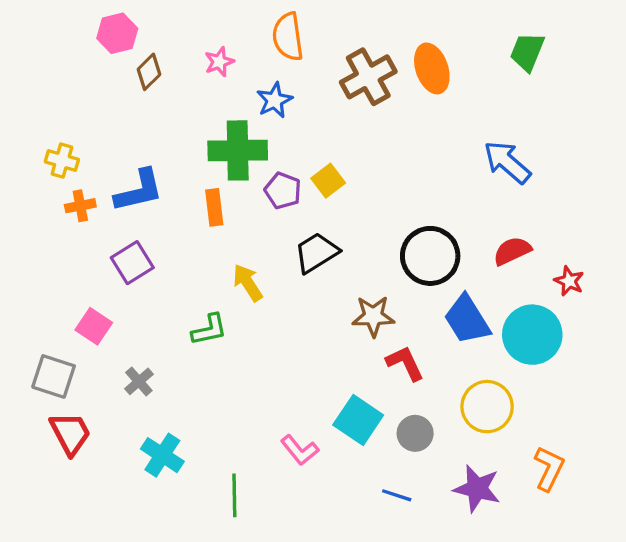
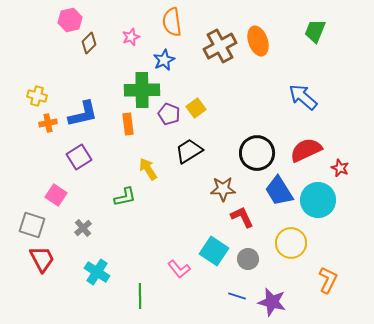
red semicircle: (512, 251) -> (306, 150), size x1.4
purple star: (477, 489) -> (272, 302), moved

